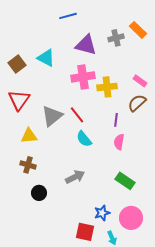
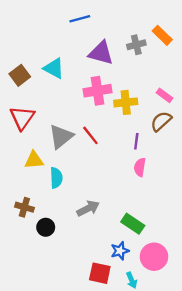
cyan semicircle: (84, 139) -> (56, 178), moved, turned -144
brown cross: (28, 165) -> (24, 207), moved
green rectangle: (125, 181) -> (133, 224), moved

